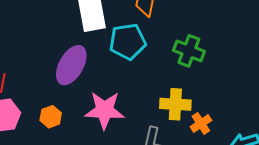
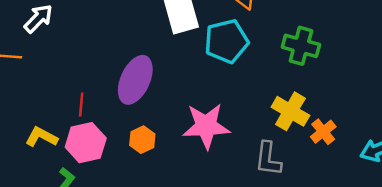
purple ellipse: (71, 65) -> (135, 80), moved
yellow cross: (175, 104) -> (290, 111), turned 32

